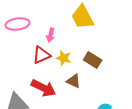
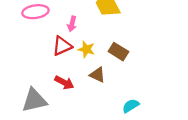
red arrow: (44, 88) -> (64, 83), size x0.7

